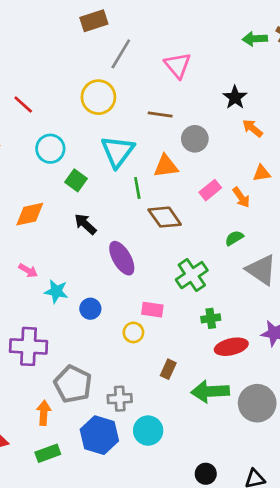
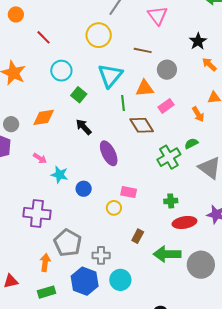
pink rectangle: (210, 190) -> (166, 106), moved
green cross: (192, 275) -> (169, 157), moved

